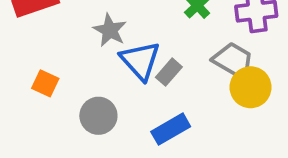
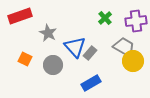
gray star: (110, 30) -> (48, 33), moved
gray circle: (98, 116) -> (53, 65), moved

